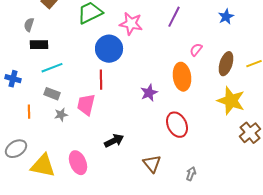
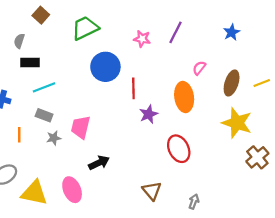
pink star: (131, 24) -> (142, 39), moved, size x0.7
red line: (101, 80) -> (133, 88), moved
black arrow: (114, 141) -> (99, 163), moved

